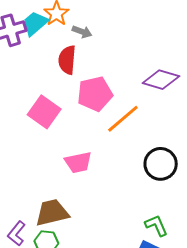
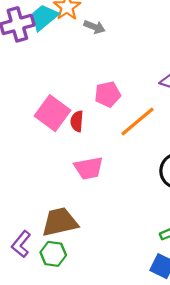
red semicircle: (67, 60) -> (77, 121), moved, size x0.7
pink pentagon: (95, 94) -> (108, 94), size x0.7

